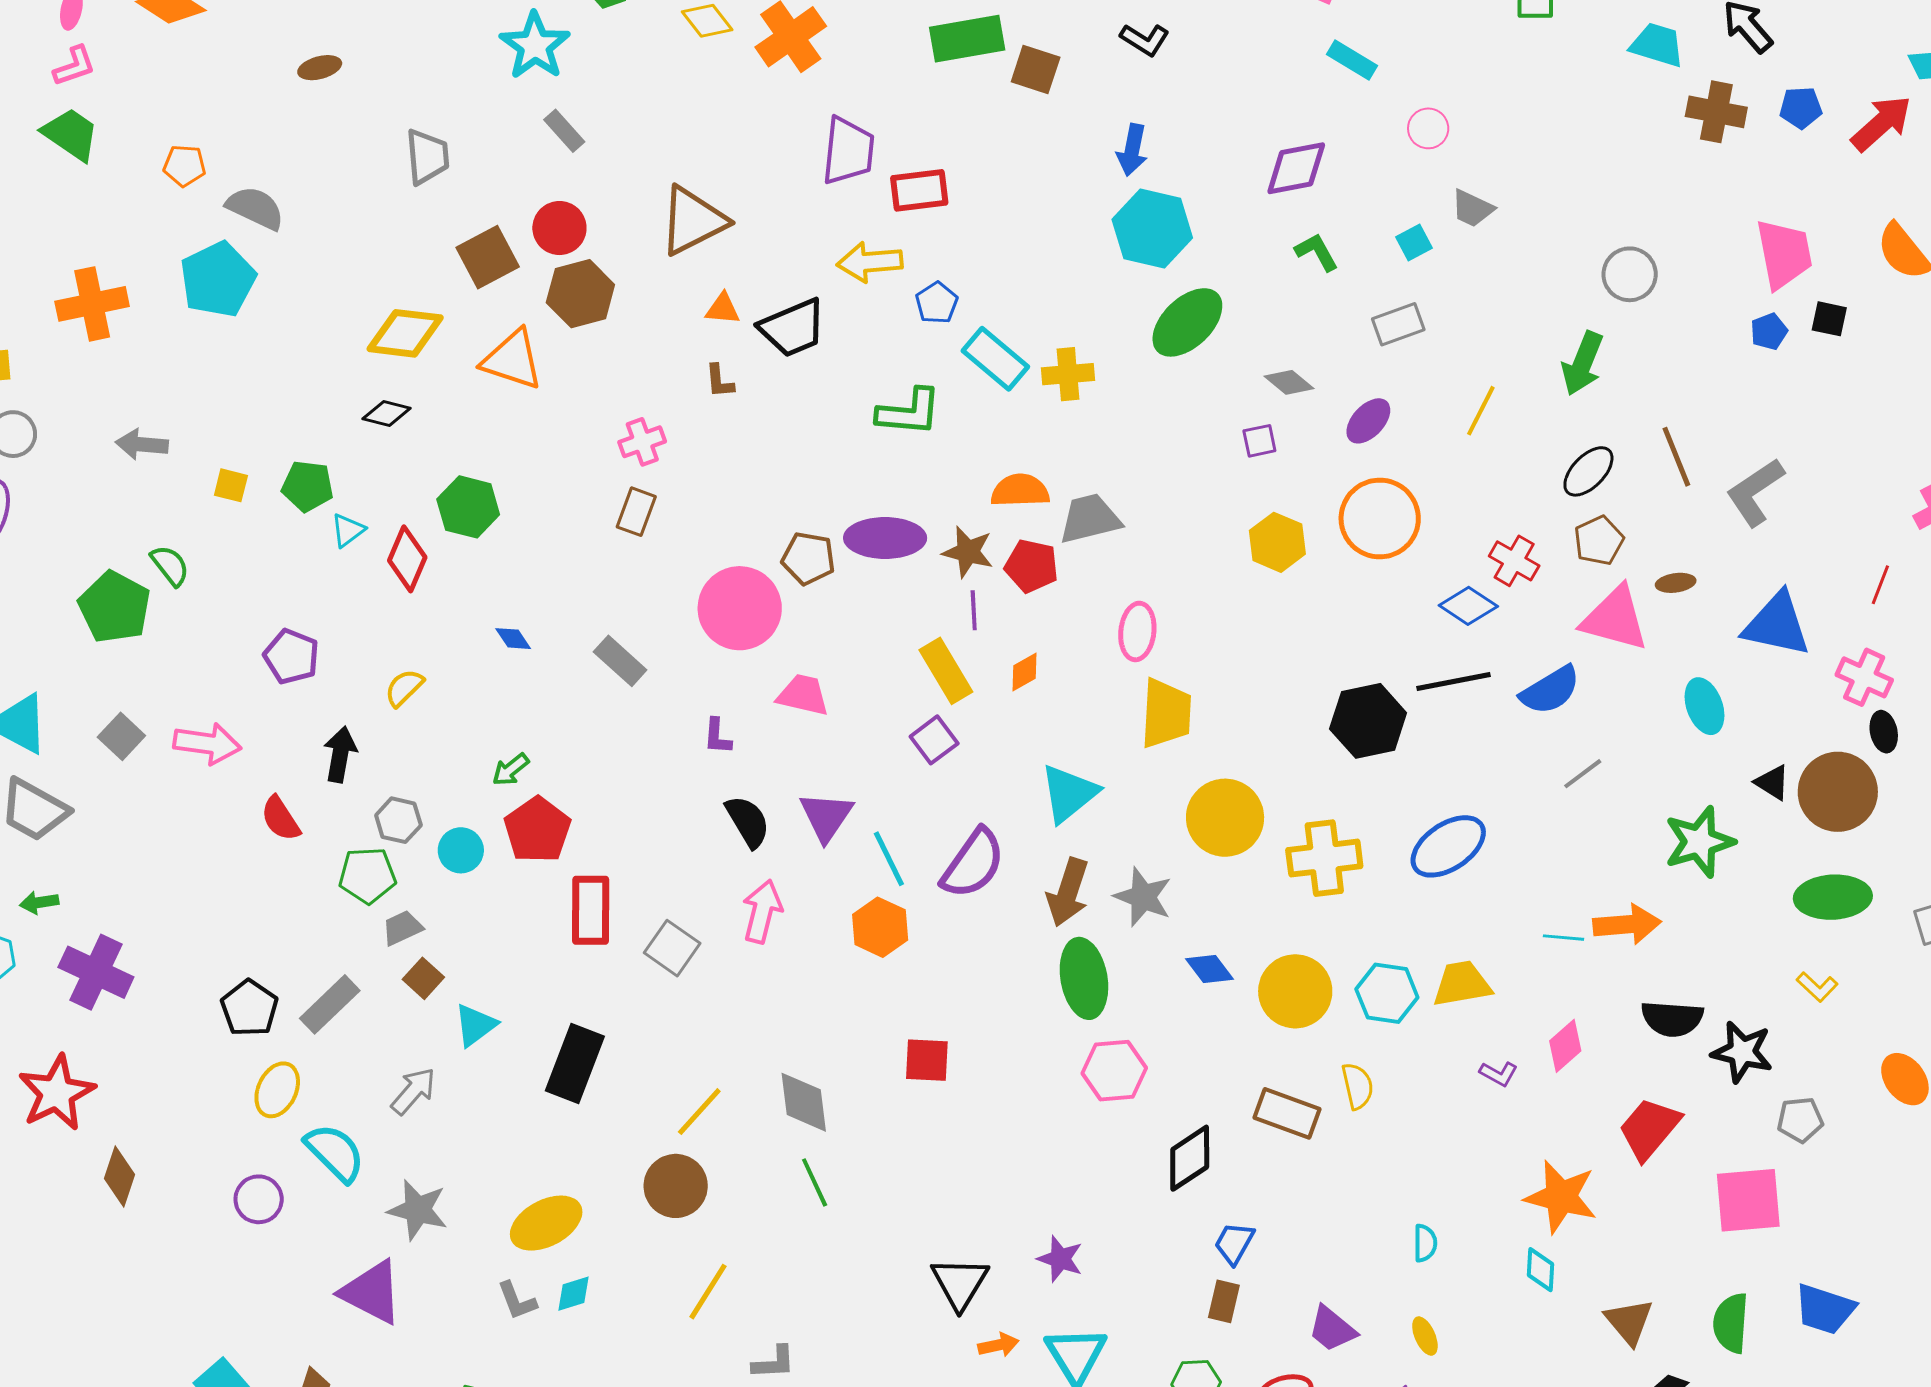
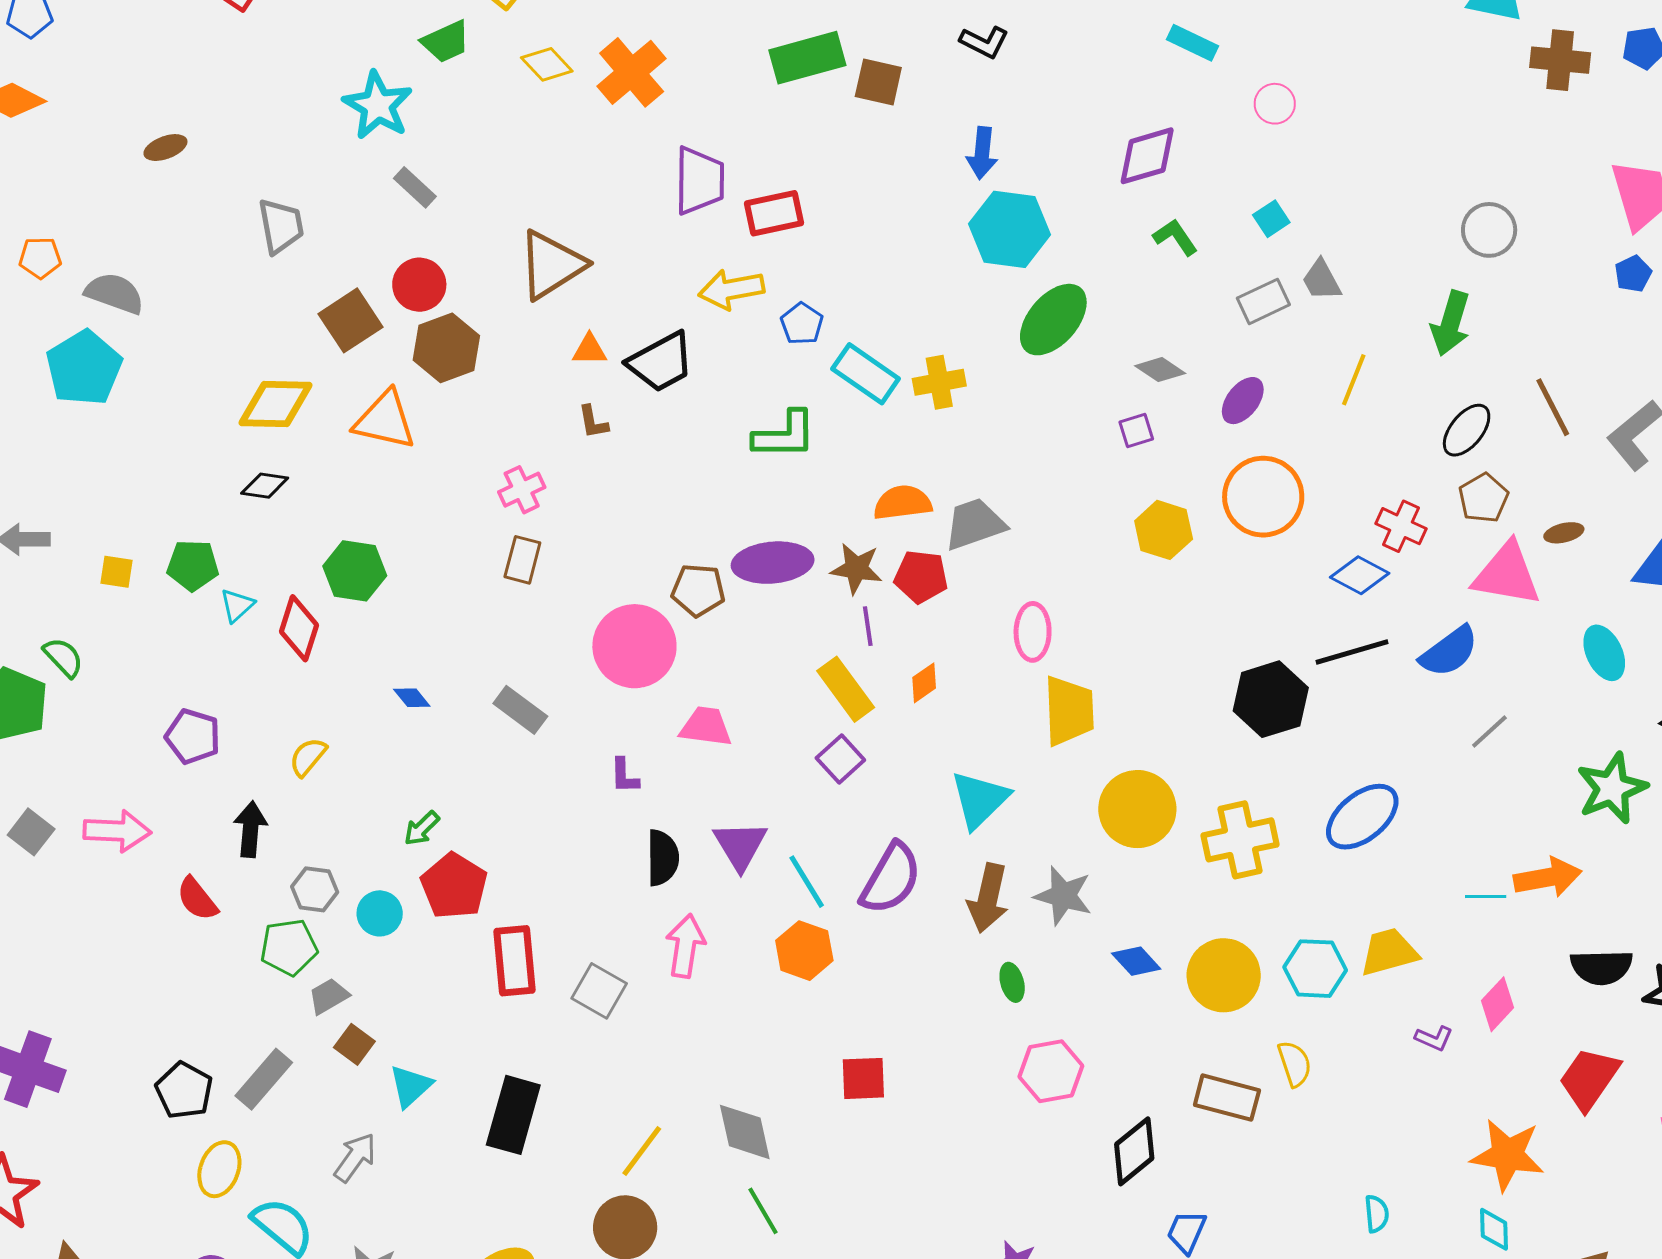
gray trapezoid: (1472, 208) -> (1321, 280), moved, turned 42
black semicircle: (748, 821) -> (663, 858), turned 36
green ellipse: (1084, 978) -> (1012, 982), size x0.5

